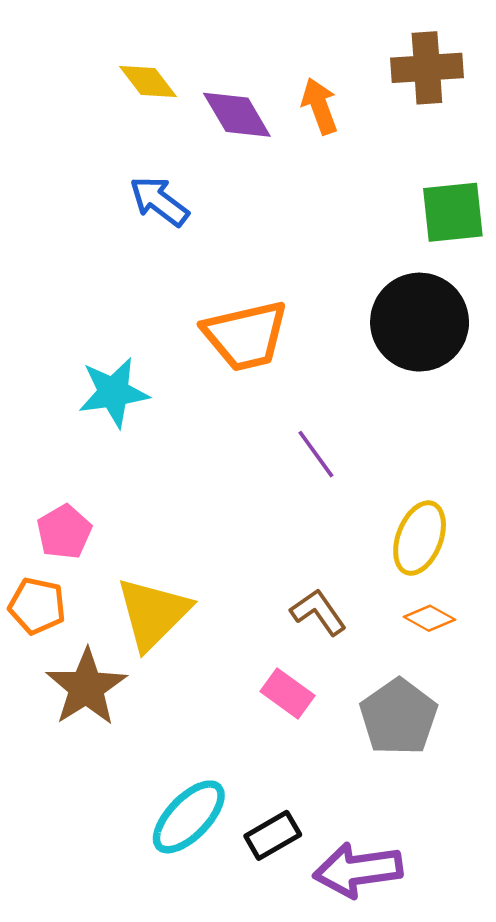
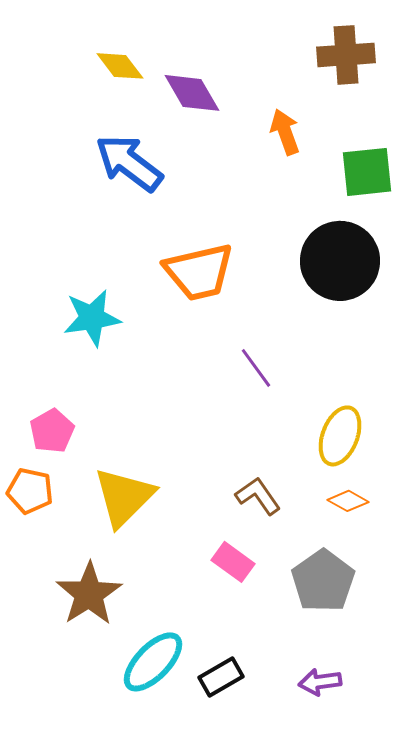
orange arrow: (320, 106) -> (285, 132), moved
blue arrow: (159, 201) -> (129, 163), size x1.4
brown star: (86, 687) -> (89, 594), moved
purple arrow: (358, 870) -> (320, 682), moved, size x0.6

